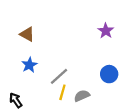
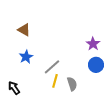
purple star: (106, 31) -> (93, 44), moved
gray semicircle: (82, 96) -> (72, 84), turned 96

